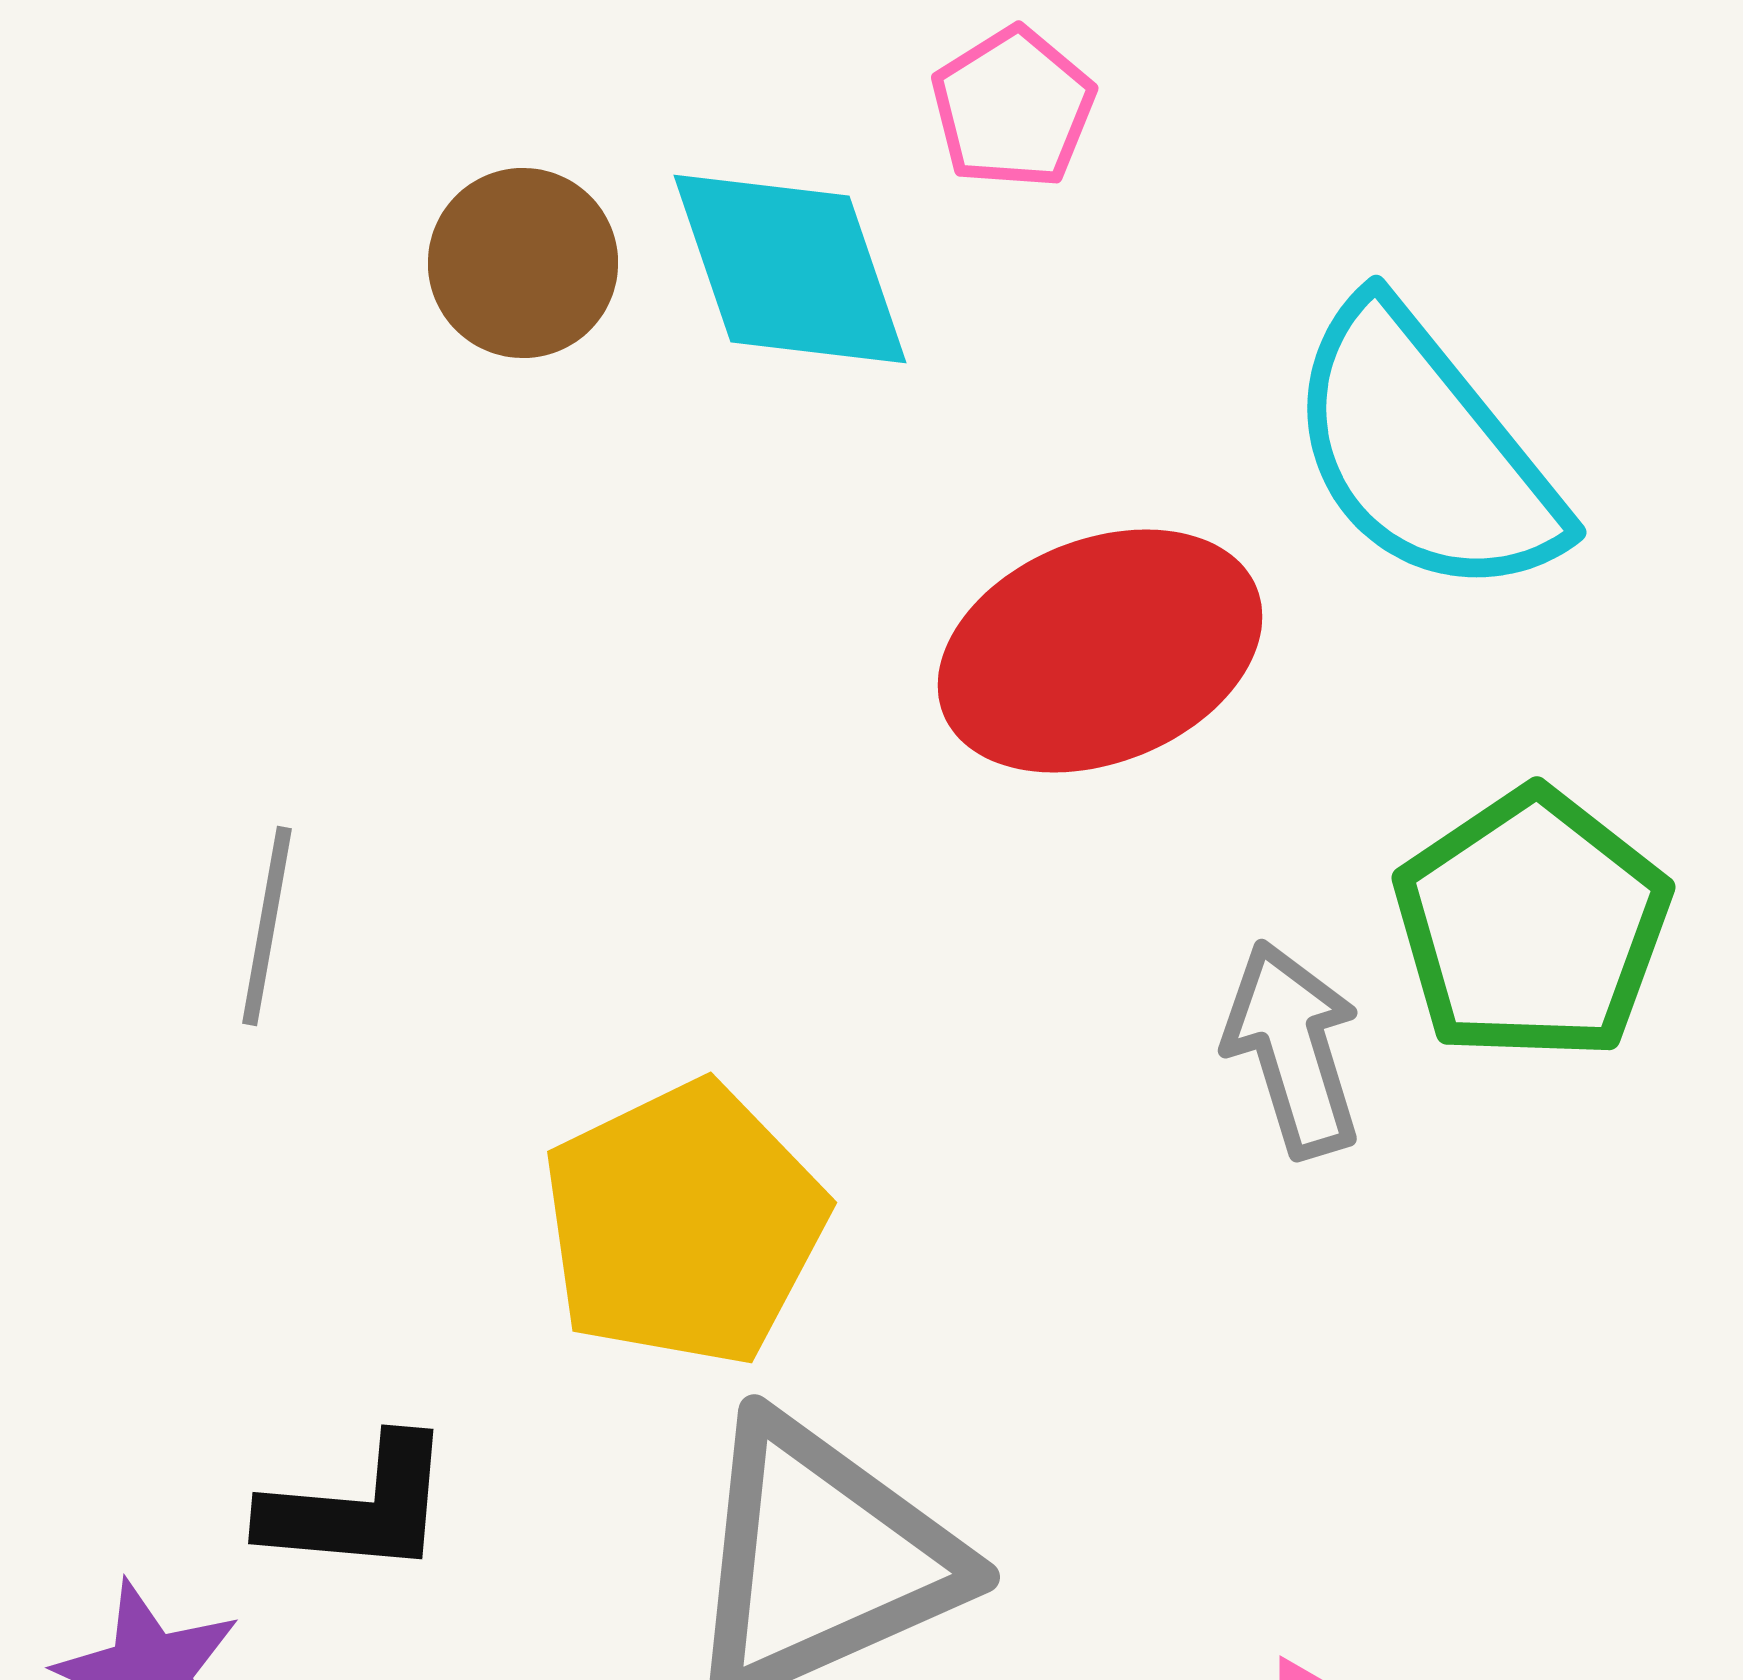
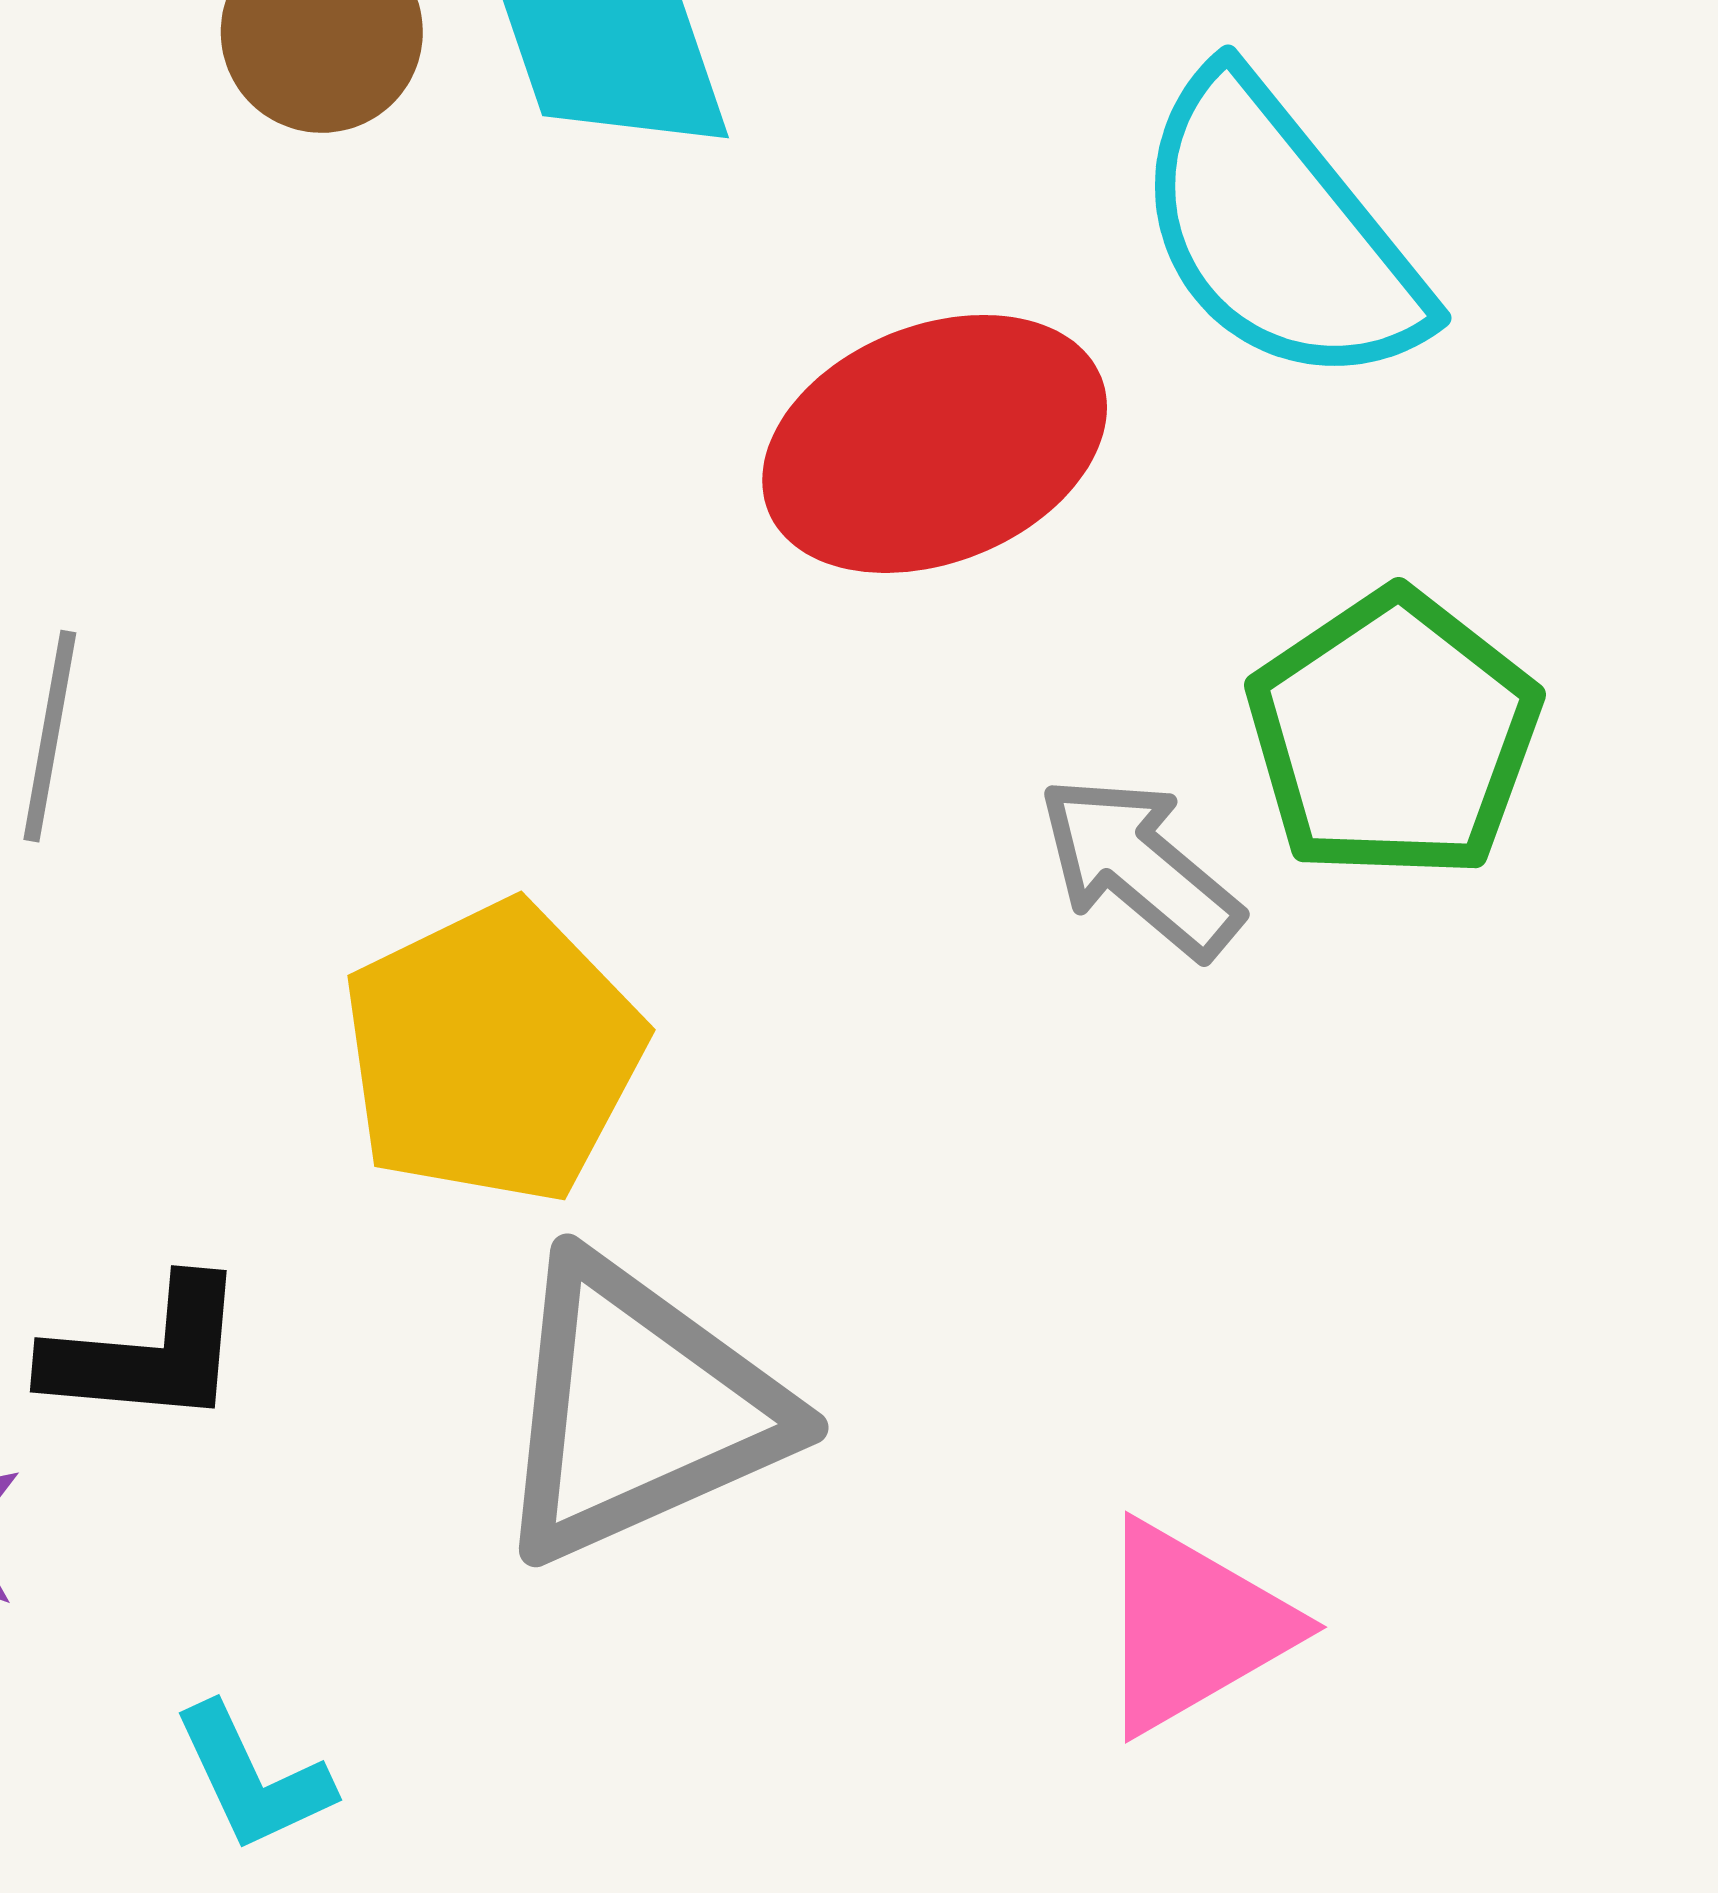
gray arrow: (1293, 1049) -> (1140, 867), turned -33

